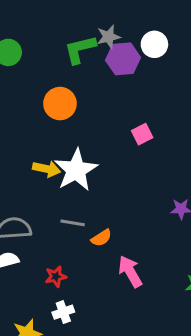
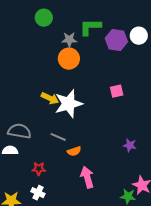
gray star: (109, 37) -> (69, 40), moved
white cross: (63, 312) -> (38, 193), turned 32

